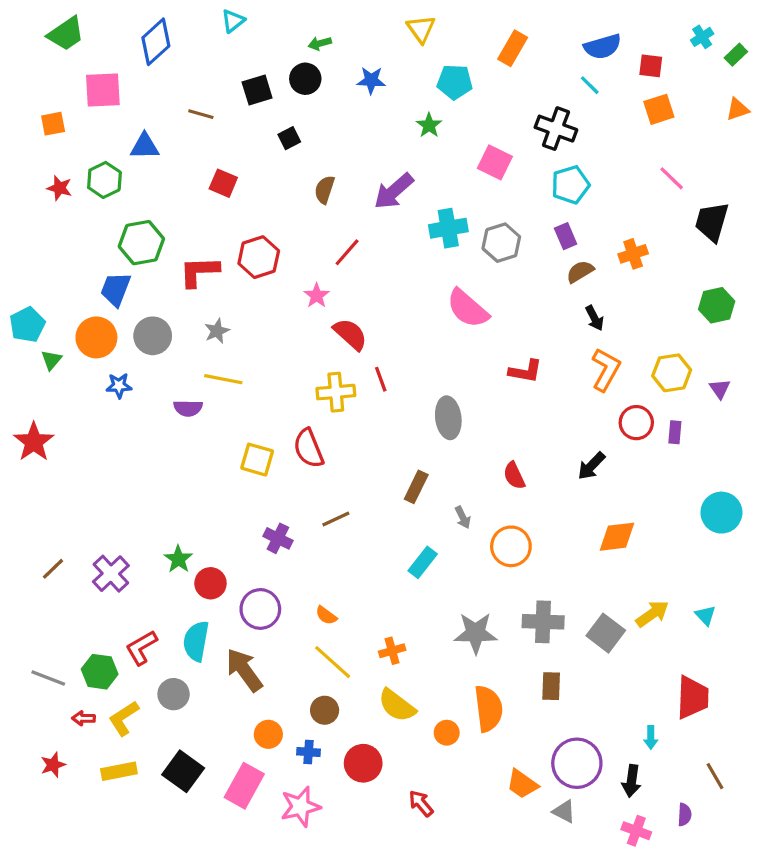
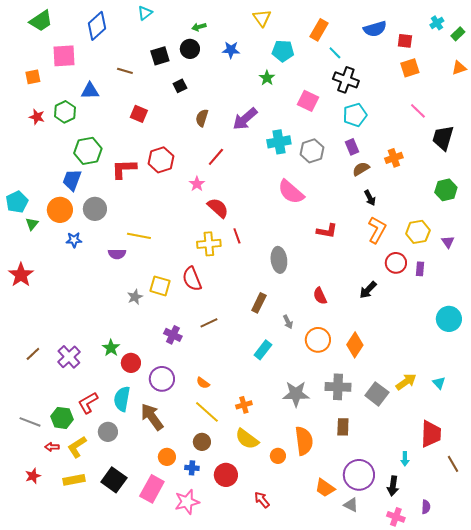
cyan line: (590, 85) -> (335, 53), moved
gray star: (217, 331) -> (135, 297), moved
orange diamond: (617, 537) -> (355, 345), moved, turned -50
brown line: (715, 776) -> (453, 464), moved

